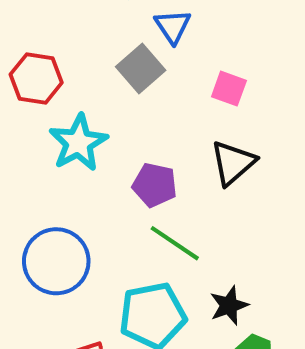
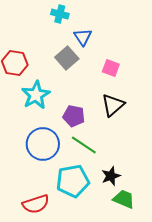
blue circle: (56, 261) -> (43, 144), moved

